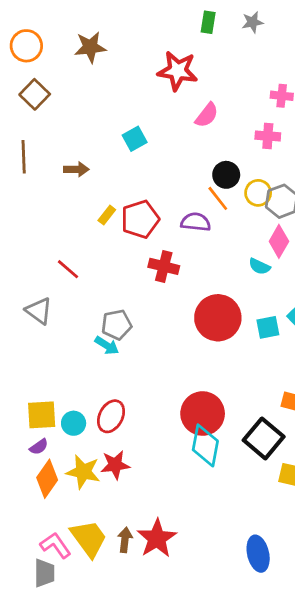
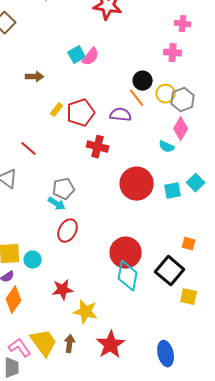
pink semicircle: (207, 115) -> (91, 57), moved
red ellipse: (111, 416) -> (68, 231), moved
yellow star: (83, 472) -> (86, 312), moved
red star: (157, 538) -> (111, 345), moved

